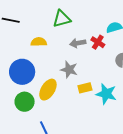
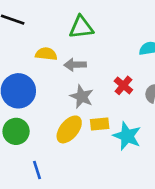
red cross: (98, 42) -> (123, 85), moved
gray arrow: (78, 43) -> (75, 65), moved
yellow ellipse: (48, 90) -> (69, 129), moved

